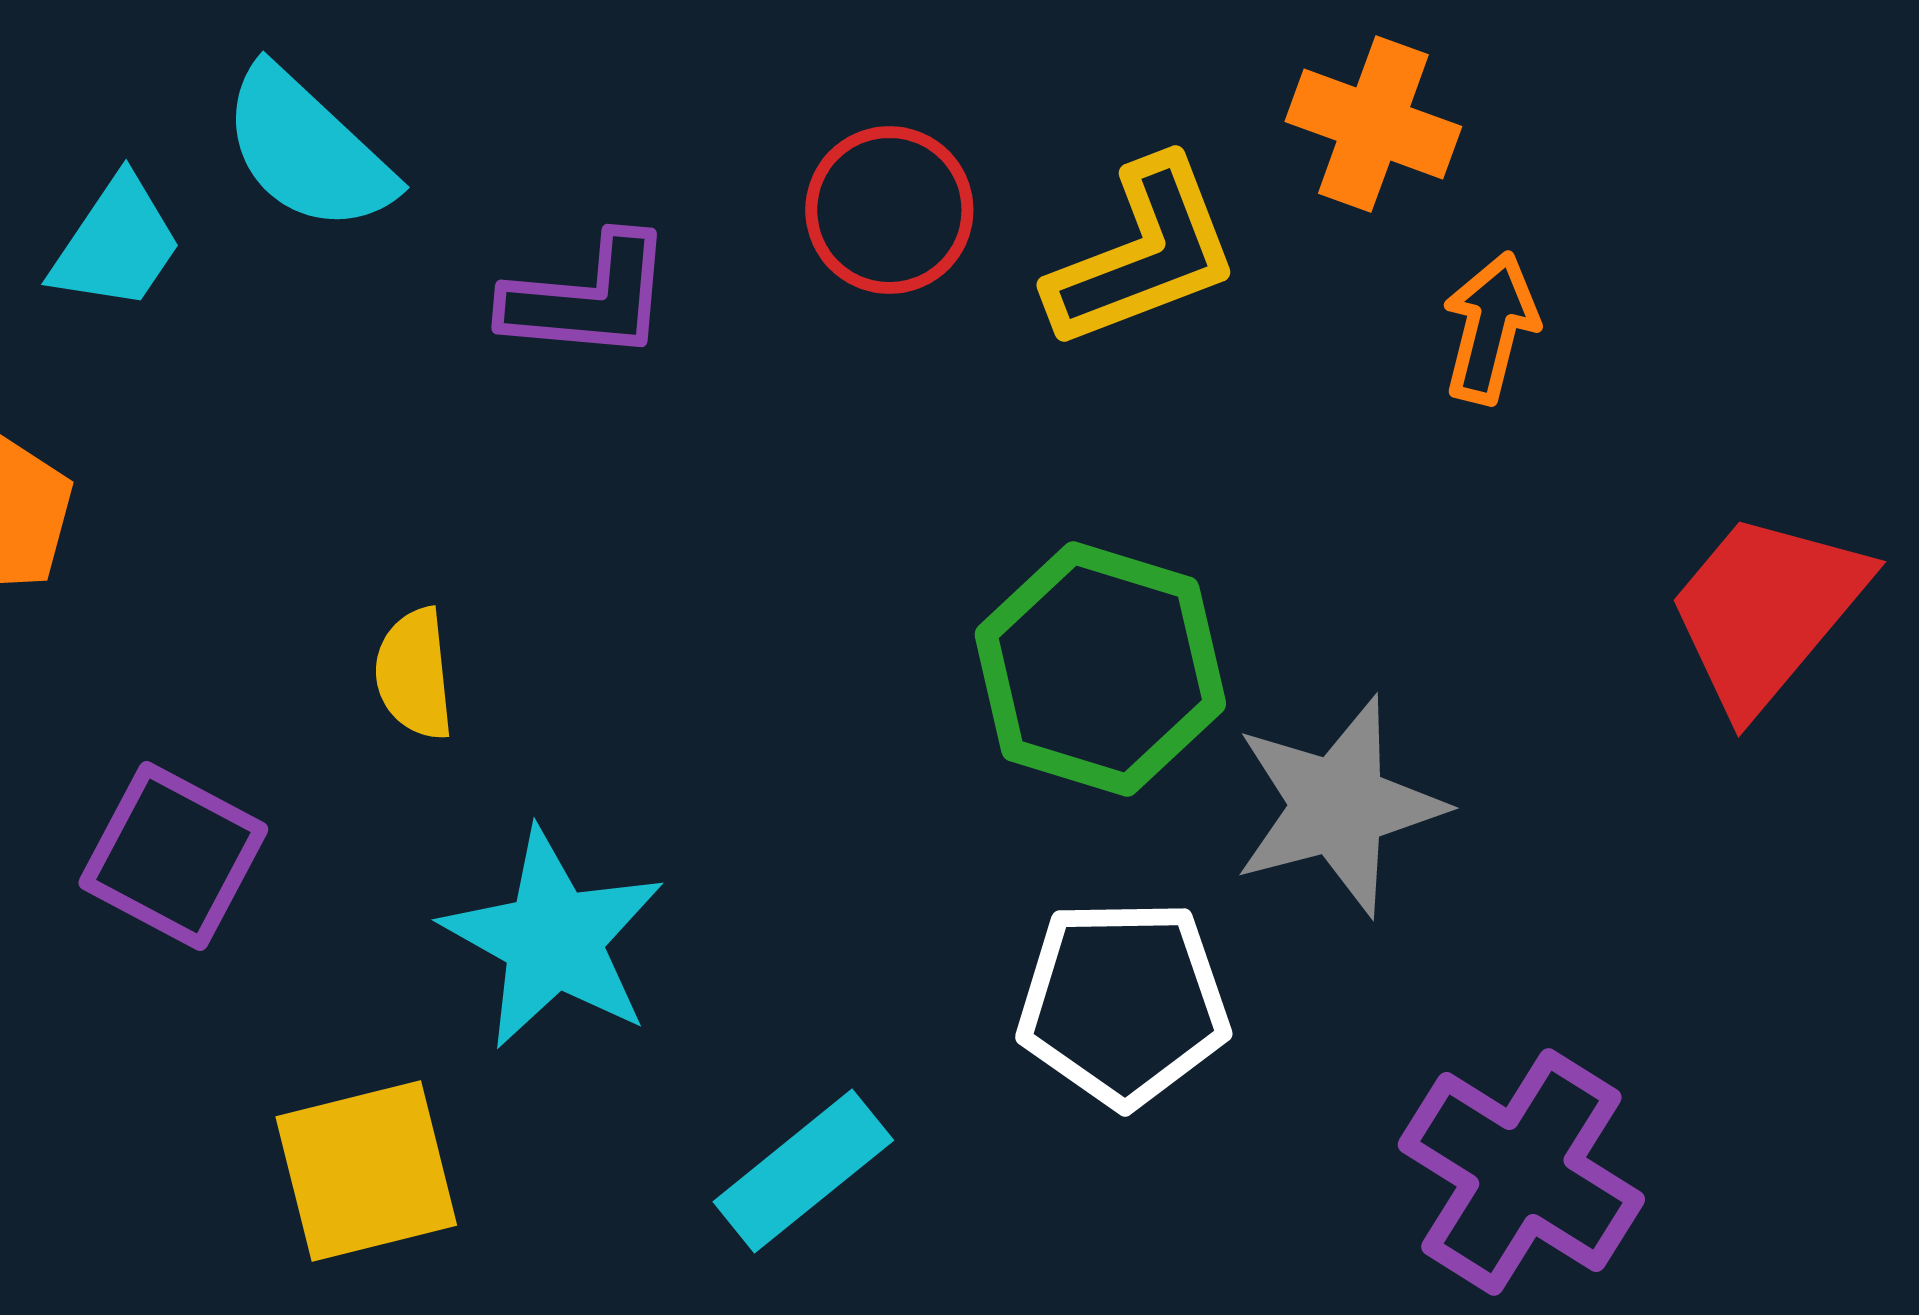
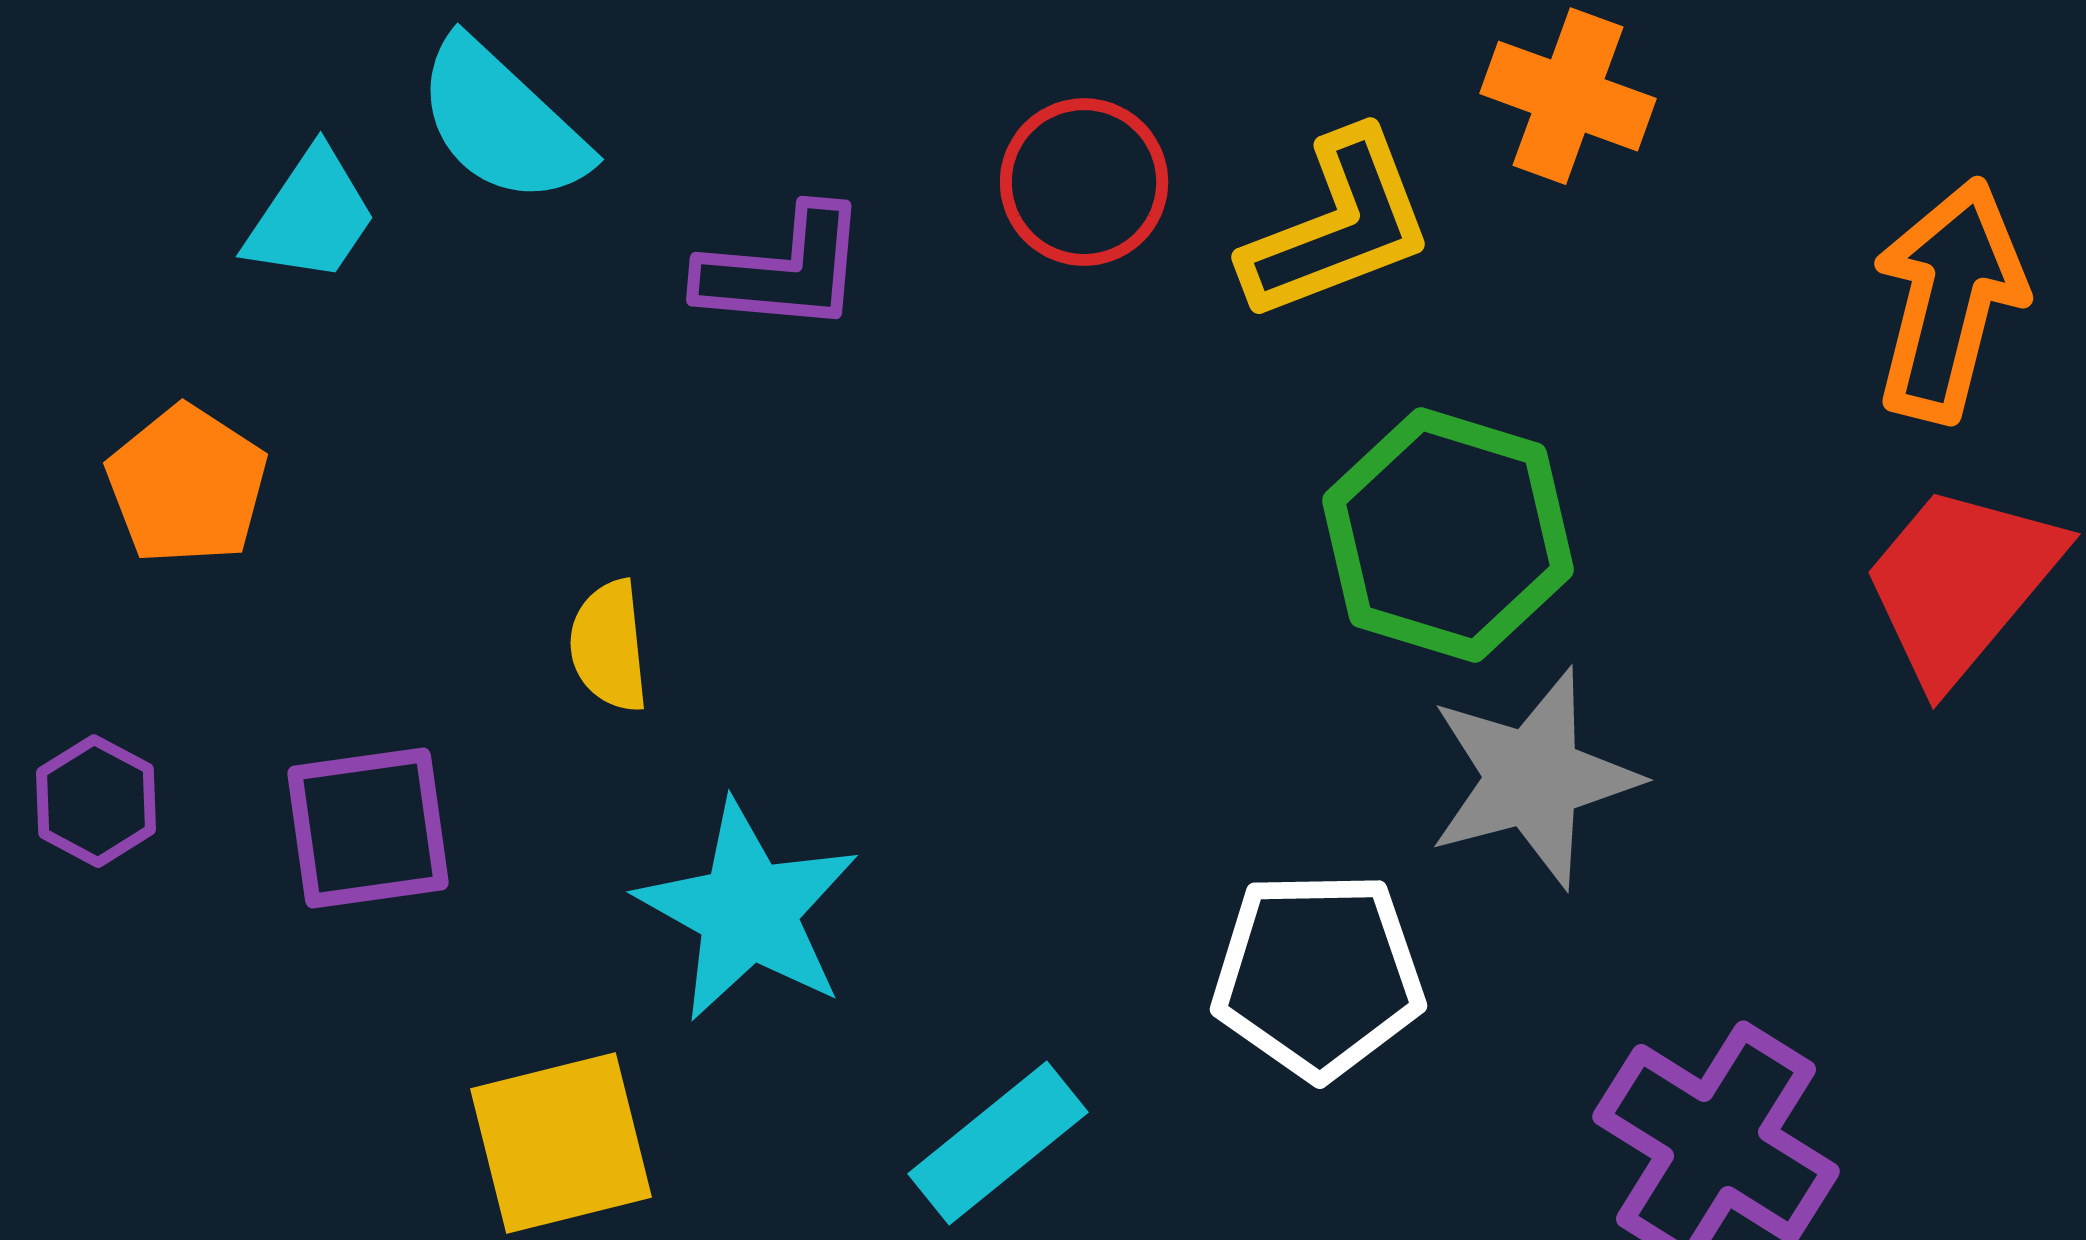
orange arrow: (1490, 328) -> (1949, 300), moved, size x1.6
green hexagon: (1100, 669) -> (1448, 535), moved
purple square: (173, 856) -> (368, 828), turned -36

